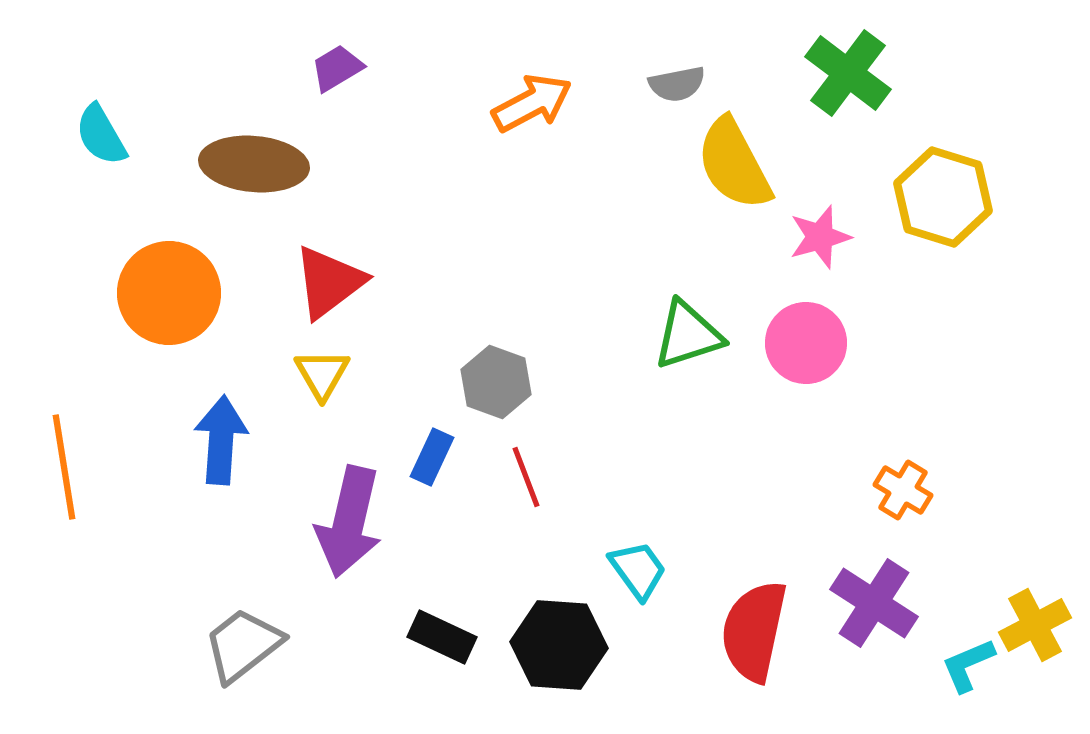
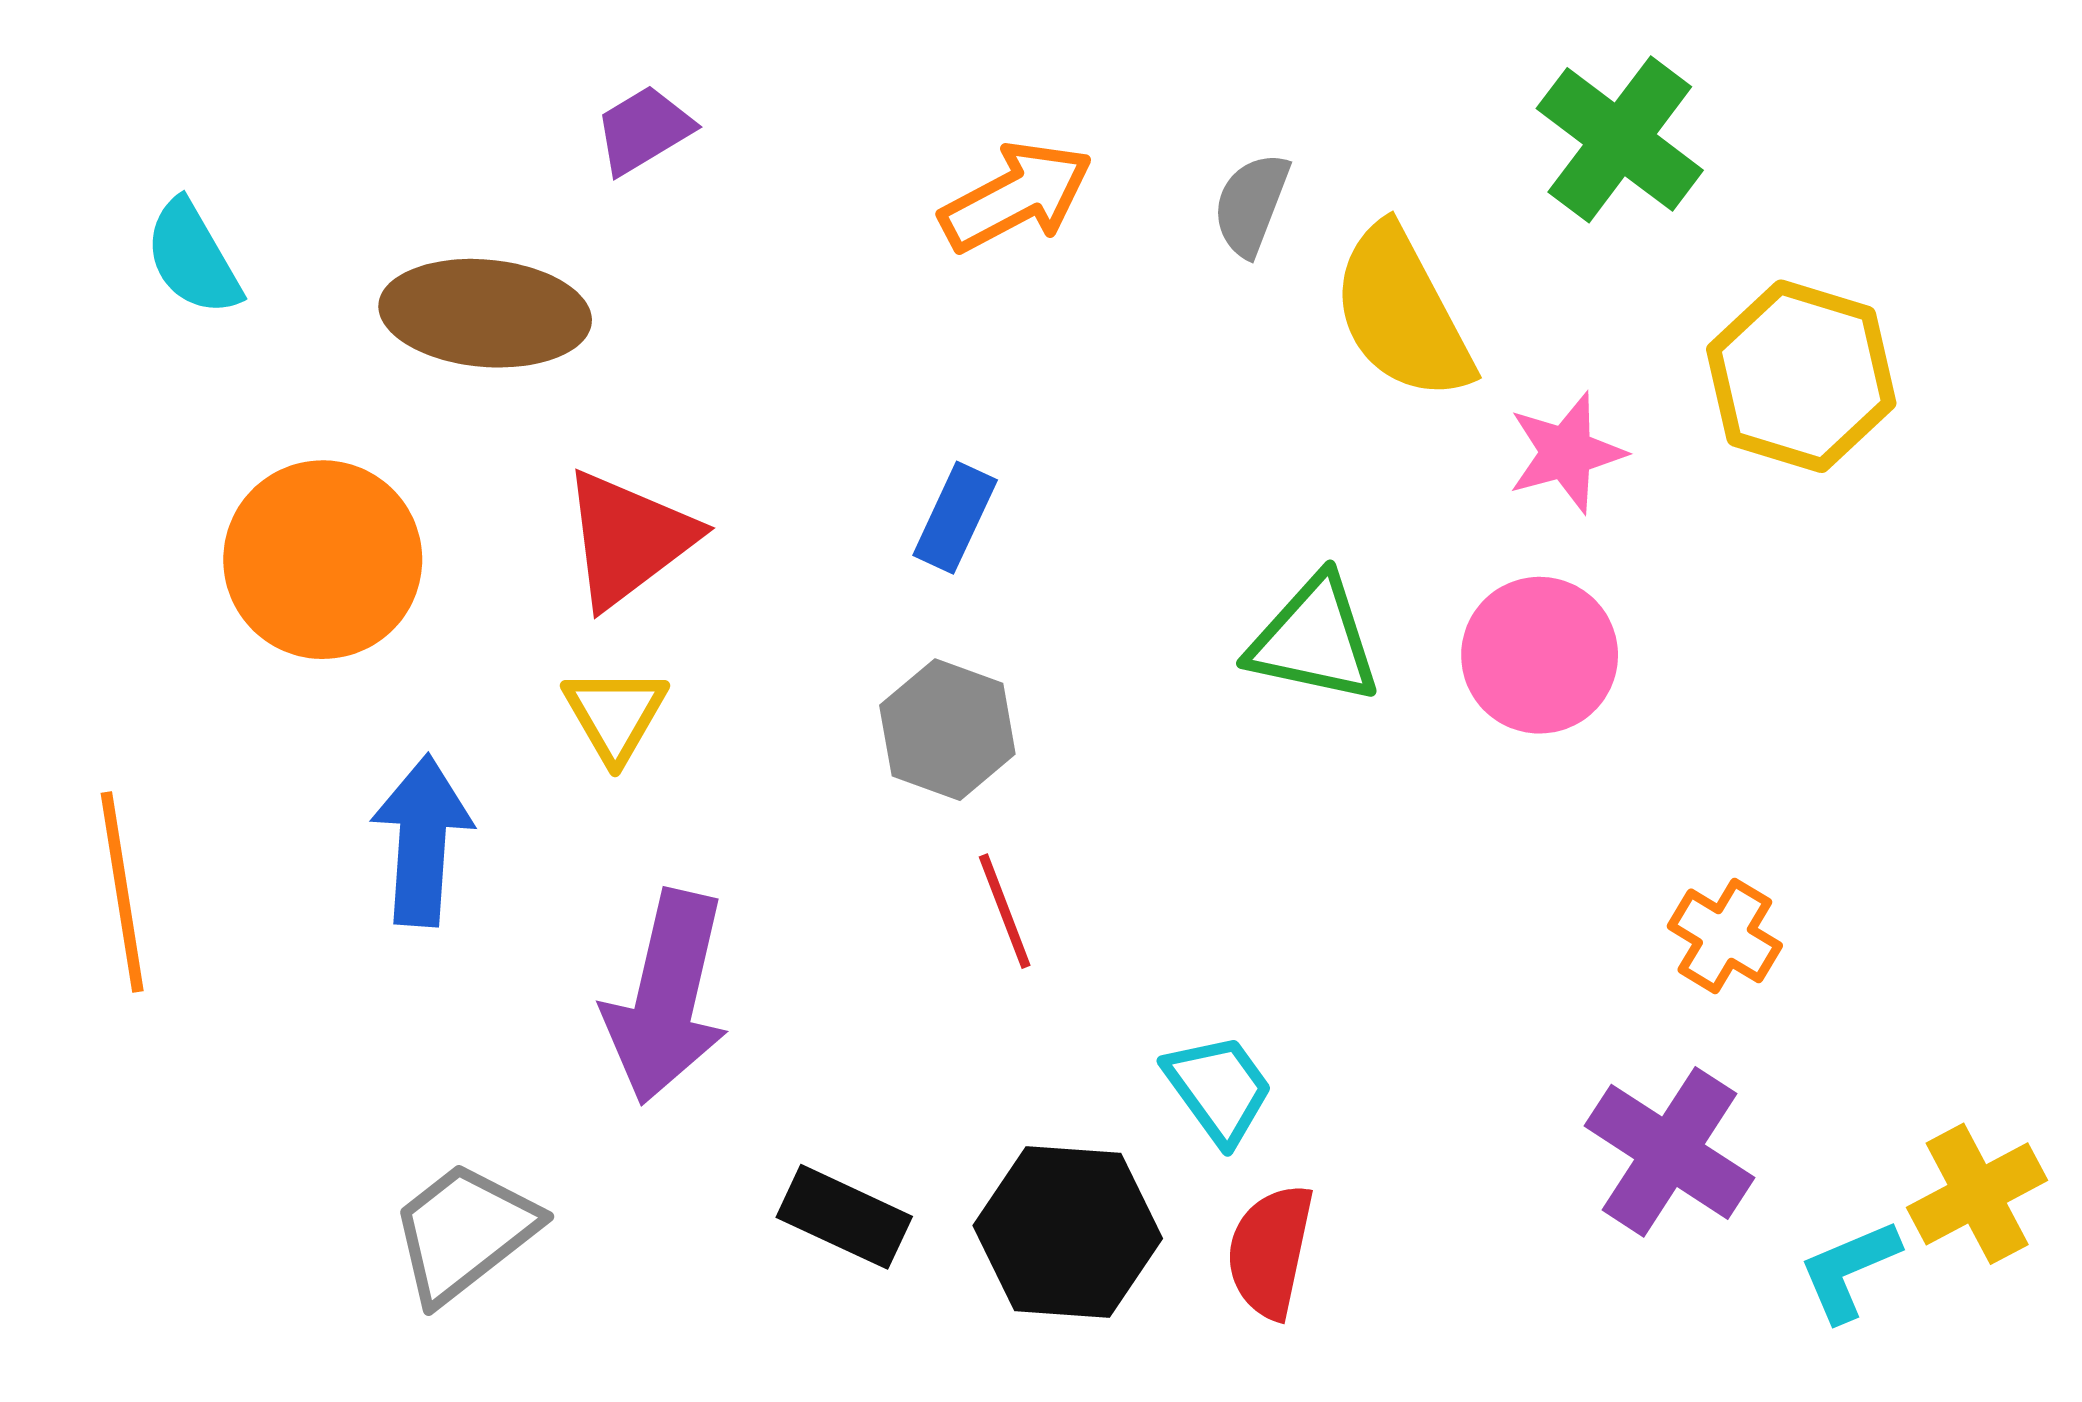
gray semicircle: (677, 84) -> (1251, 204), moved, turned 122
green triangle: (688, 335) -> (1314, 640), turned 30
blue rectangle: (432, 457) -> (955, 518), moved
red semicircle: (754, 631) -> (1270, 1251), moved, size x0.7

